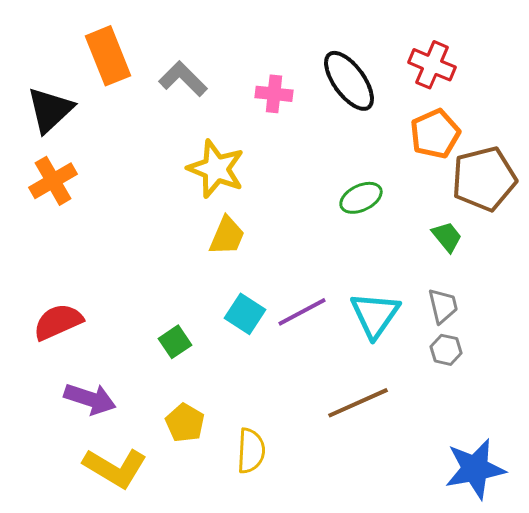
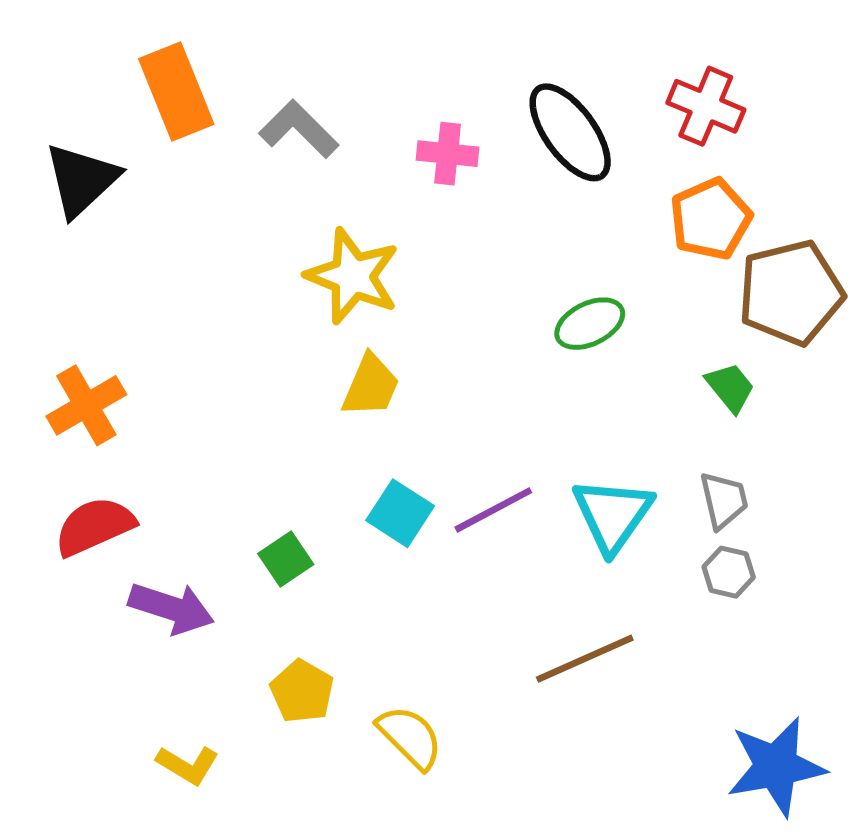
orange cross: (53, 181) -> (86, 405), moved
purple arrow: (90, 399) -> (171, 608), moved
yellow semicircle: (251, 451) -> (410, 737), turned -48
yellow L-shape: (115, 468) -> (188, 765), size x0.6

